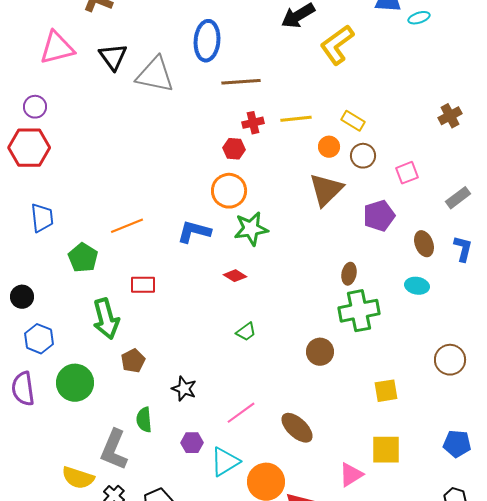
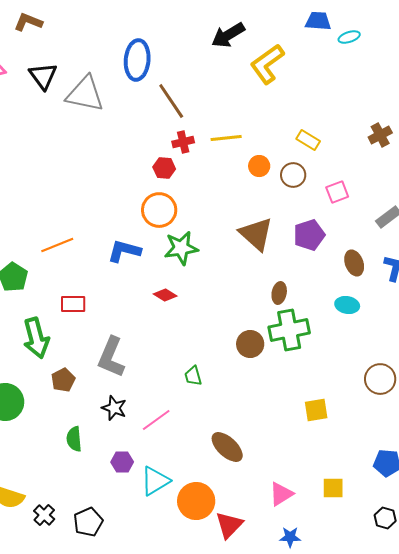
brown line: (241, 82) -> (171, 101), turned 60
yellow rectangle: (353, 121) -> (308, 140), moved
brown triangle: (326, 190) -> (256, 234), moved, turned -33
green trapezoid: (246, 332) -> (193, 376), moved, turned 110
brown circle: (320, 352) -> (250, 344), moved
pink line: (241, 413) -> (156, 420), moved
gray L-shape: (114, 450) -> (111, 357), moved
yellow square: (386, 450) -> (333, 488), moved, size x0.7

